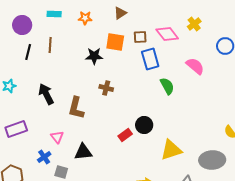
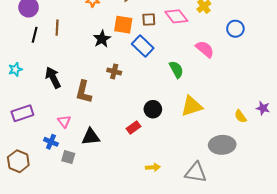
black star: (94, 56) -> (102, 39), turned -30
blue rectangle: (150, 59) -> (143, 46), moved, turned -30
red rectangle: (125, 135) -> (134, 128), moved
yellow triangle: (171, 150) -> (192, 106), moved
blue cross: (44, 157) -> (51, 142), turned -32

